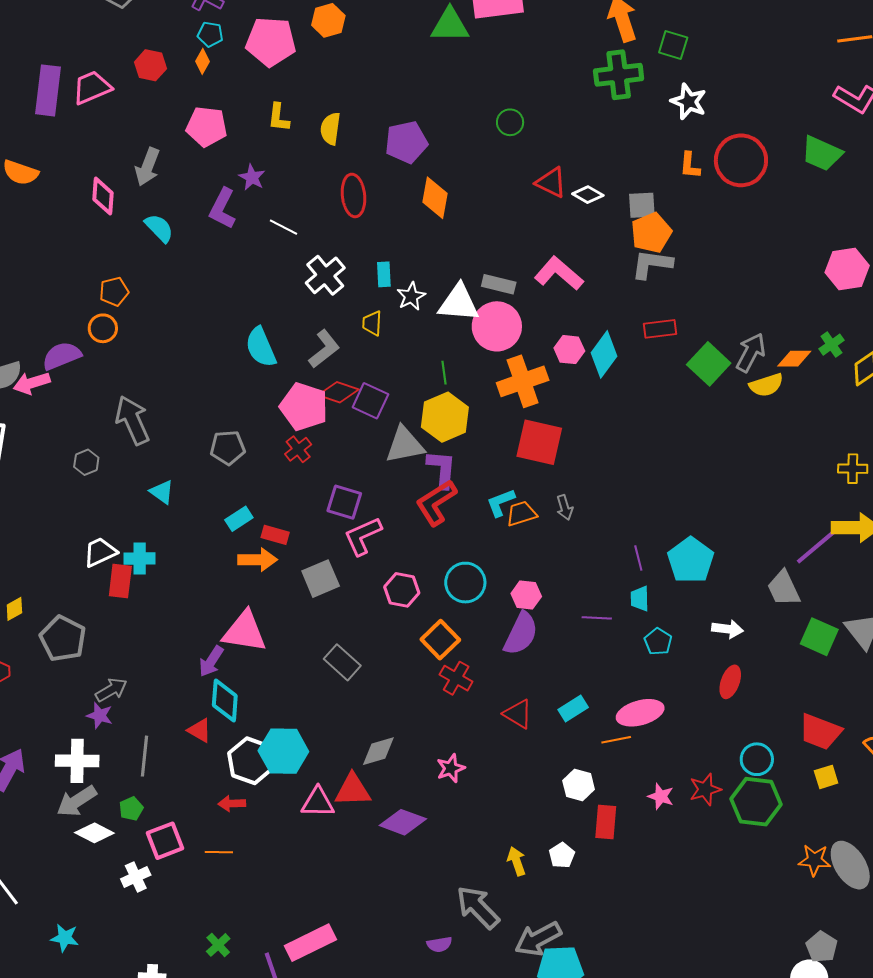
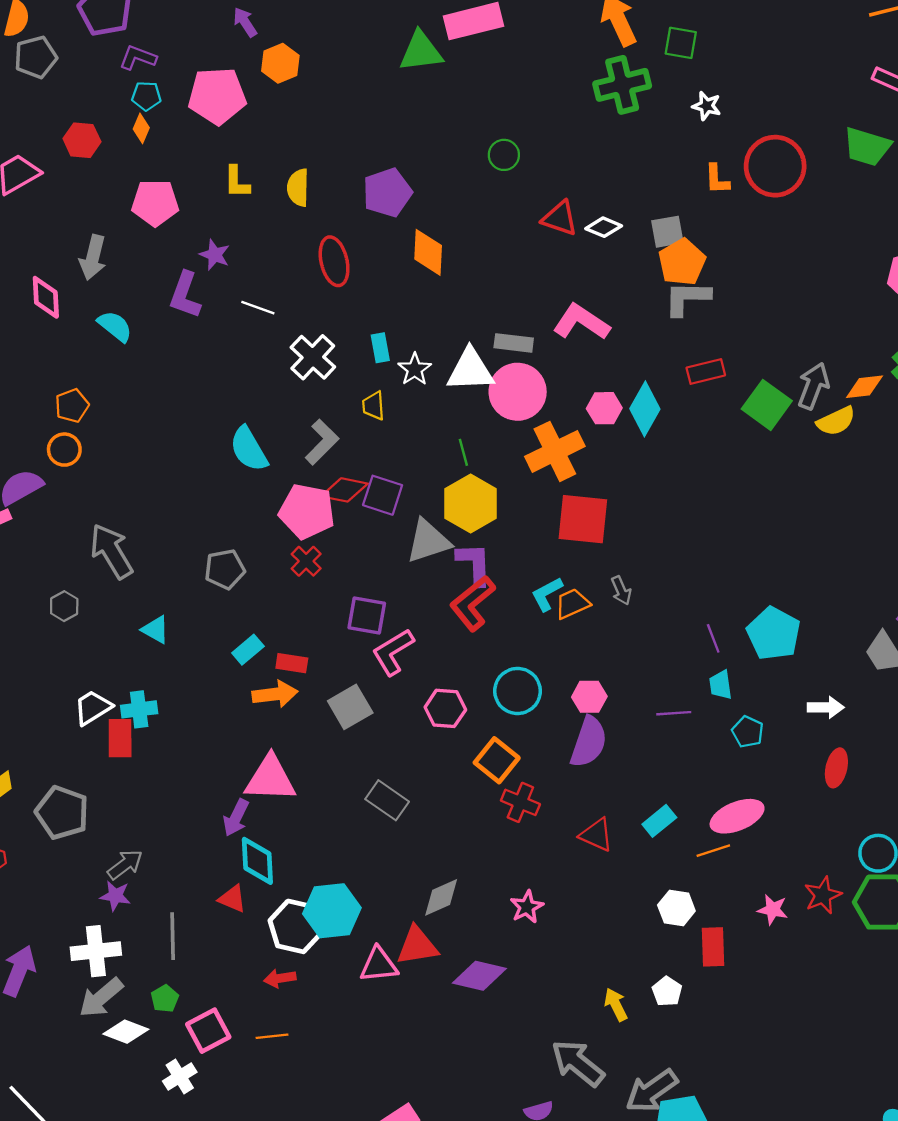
white star: (689, 102) -> (706, 106), size x0.7

